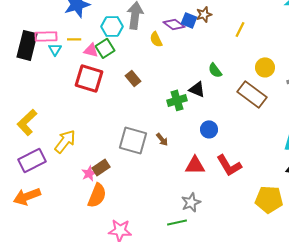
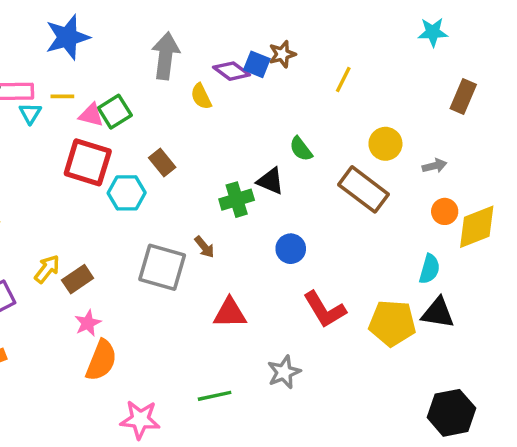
cyan hexagon: (112, 26) -> (127, 193), moved
brown arrow: (162, 139) -> (204, 247), moved
yellow arrow: (65, 141) -> (47, 269), size x0.7
red triangle: (195, 165) -> (230, 313), moved
brown rectangle: (101, 167) -> (78, 279), moved
yellow pentagon: (269, 199) -> (392, 323), moved
gray star: (191, 202) -> (284, 372), moved
green line: (177, 222) -> (215, 396), moved

